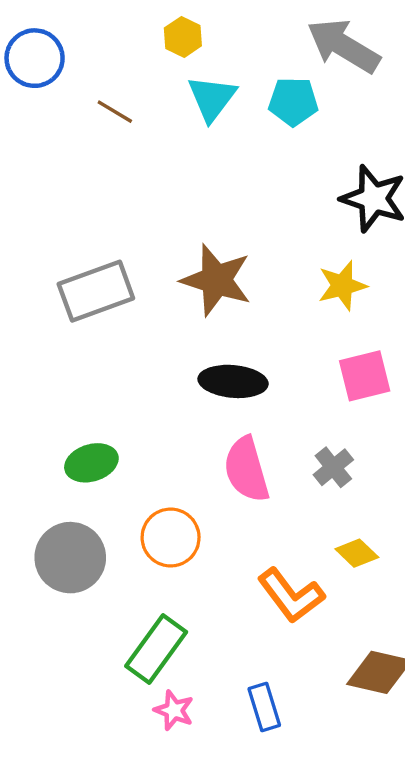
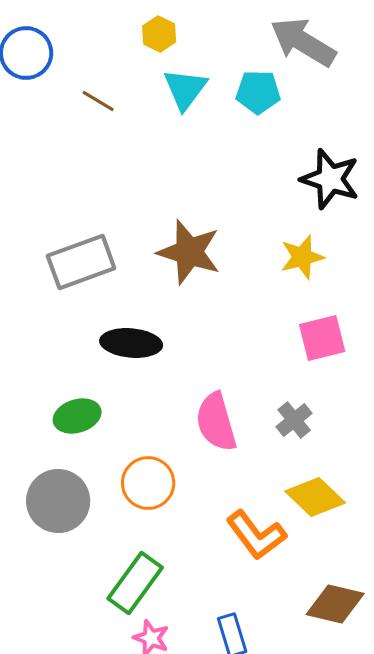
black ellipse: (233, 381) -> (131, 343), moved
yellow diamond: (357, 553) -> (315, 497), size x1.5

